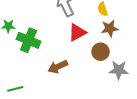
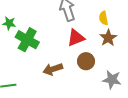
brown star: (110, 28) -> (108, 38), turned -30
brown circle: (100, 52) -> (86, 61), moved

